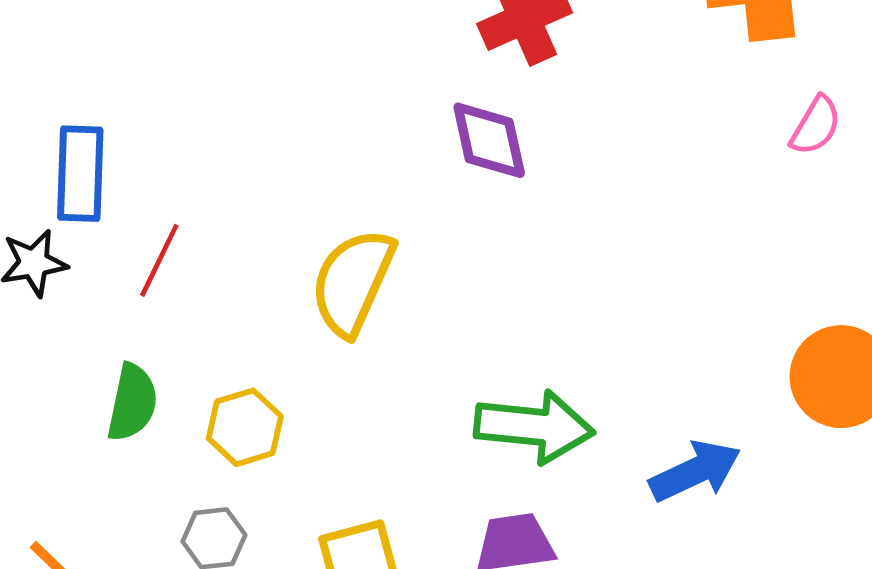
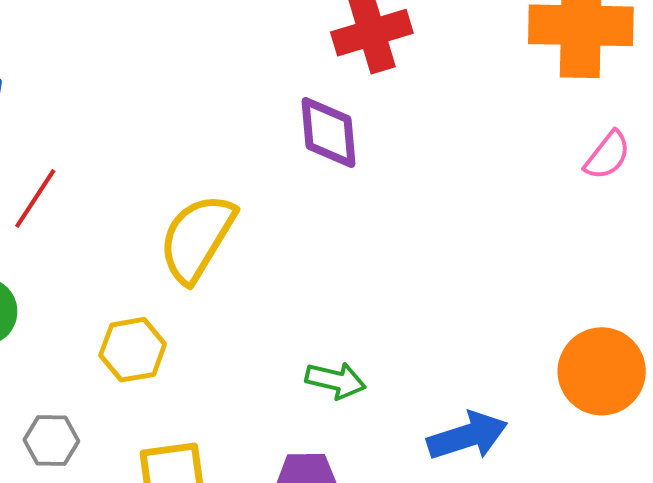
yellow hexagon: (245, 427) -> (133, 350), moved
green arrow: (534, 427) -> (336, 380), size x0.6

